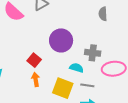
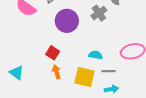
purple circle: (61, 40) -> (67, 21), moved
gray cross: (93, 53) -> (99, 13), moved, turned -35

